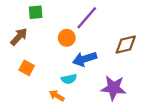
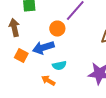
brown arrow: (19, 37) -> (14, 28), turned -54
blue arrow: (85, 59) -> (43, 48), moved

